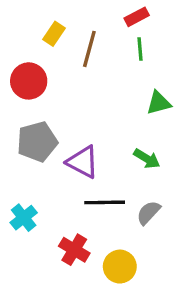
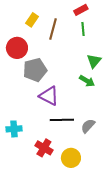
green triangle: (159, 103) -> (94, 61), turned -35
gray pentagon: (37, 142) -> (35, 70), moved
green arrow: (147, 159) -> (87, 81), moved
cyan cross: (24, 218) -> (14, 129), turned 35

